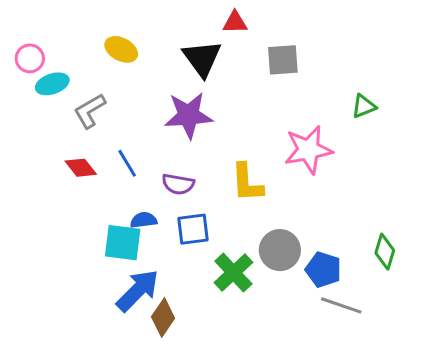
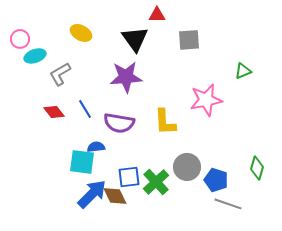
purple semicircle: (178, 184) -> (119, 123), size x1.4
blue square: (193, 229) -> (129, 177), moved
brown diamond: (163, 317) -> (115, 196), moved, turned -60

